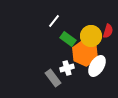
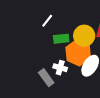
green rectangle: (68, 39) -> (61, 39), turned -42
white cross: (67, 68) -> (60, 68), turned 32

